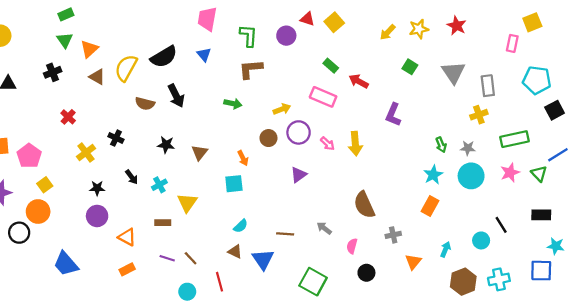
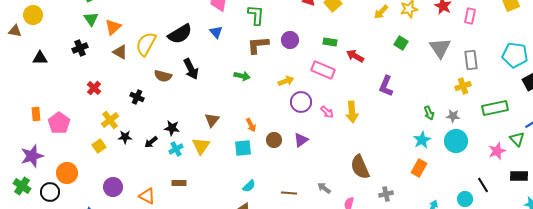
purple circle: (286, 36) -> (290, 40), moved
pink rectangle: (512, 43) -> (470, 16), moved
green rectangle: (331, 66) -> (330, 42), turned -32
black cross: (116, 138) -> (137, 97), moved
brown circle: (268, 138) -> (274, 140), moved
black star: (166, 145) -> (172, 128), moved
pink star: (510, 173) -> (497, 151), moved
black arrow: (132, 177) -> (151, 142), turned 88
yellow square: (45, 185) -> (99, 146), moved
black star: (97, 188) -> (125, 137), moved
yellow triangle: (187, 203) -> (201, 146), moved
purple circle: (97, 216) -> (113, 187), moved

